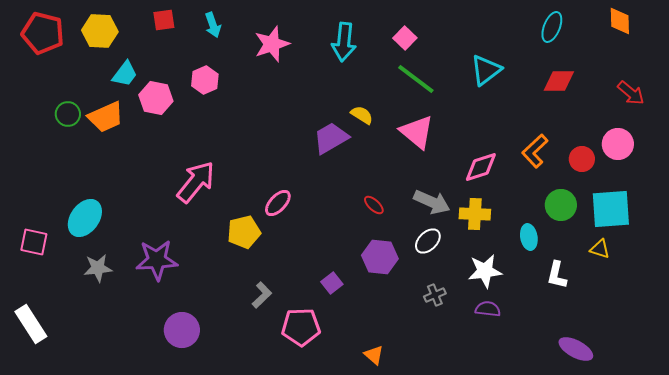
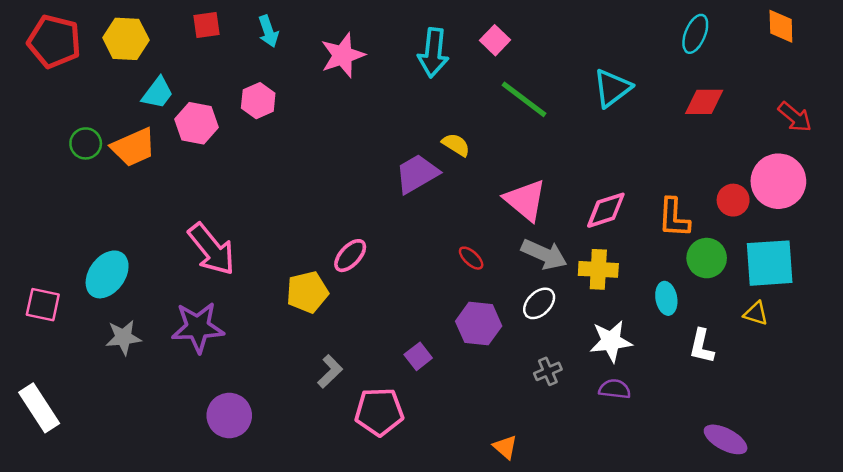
pink square: (405, 38) -> (495, 40), moved
pink triangle: (417, 132) -> (525, 200), moved
pink circle: (618, 144) -> (778, 181), size x1.4
orange L-shape: (535, 151) -> (674, 218), moved, turned -44
pink arrow: (196, 182) -> (212, 249), moved, turned 102
orange triangle: (374, 355) -> (505, 447), moved

